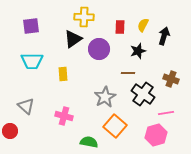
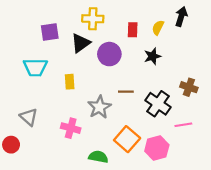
purple square: (31, 26) -> (50, 32), moved
black arrow: (164, 36) -> (181, 17), moved
brown line: (128, 73) -> (126, 92), moved
gray star: (105, 97) -> (99, 107), moved
pink hexagon: (156, 135) -> (157, 148), moved

